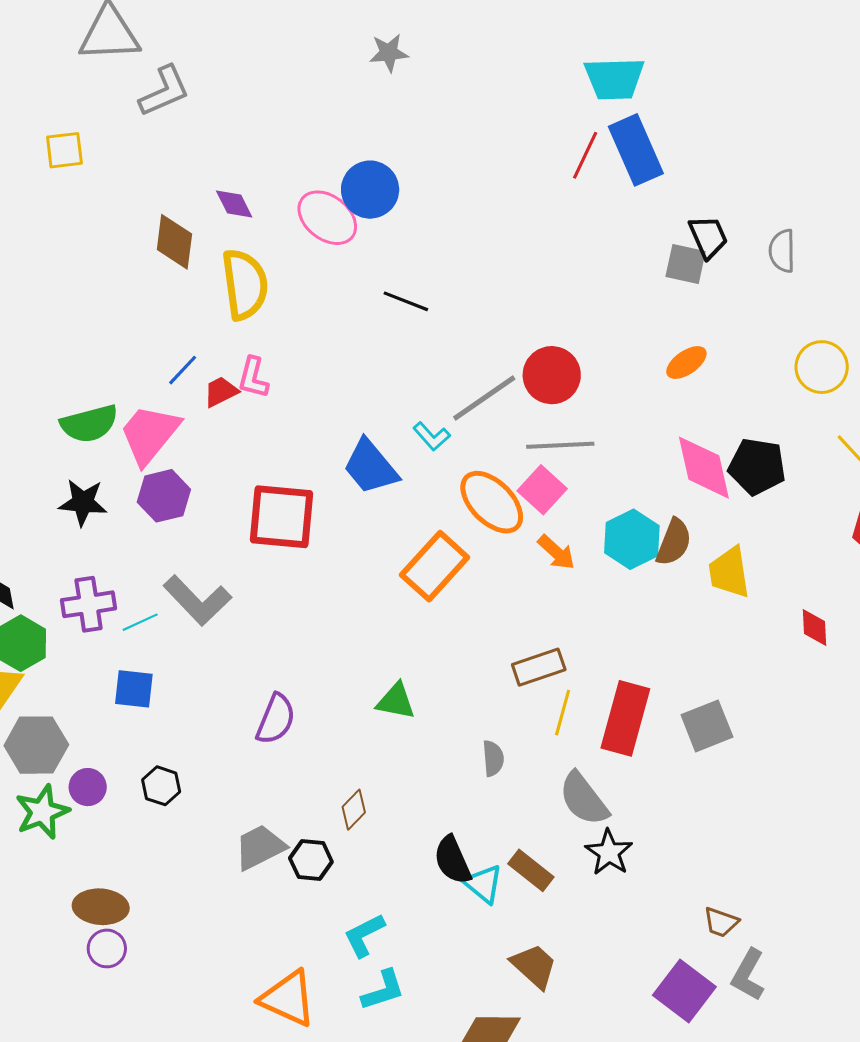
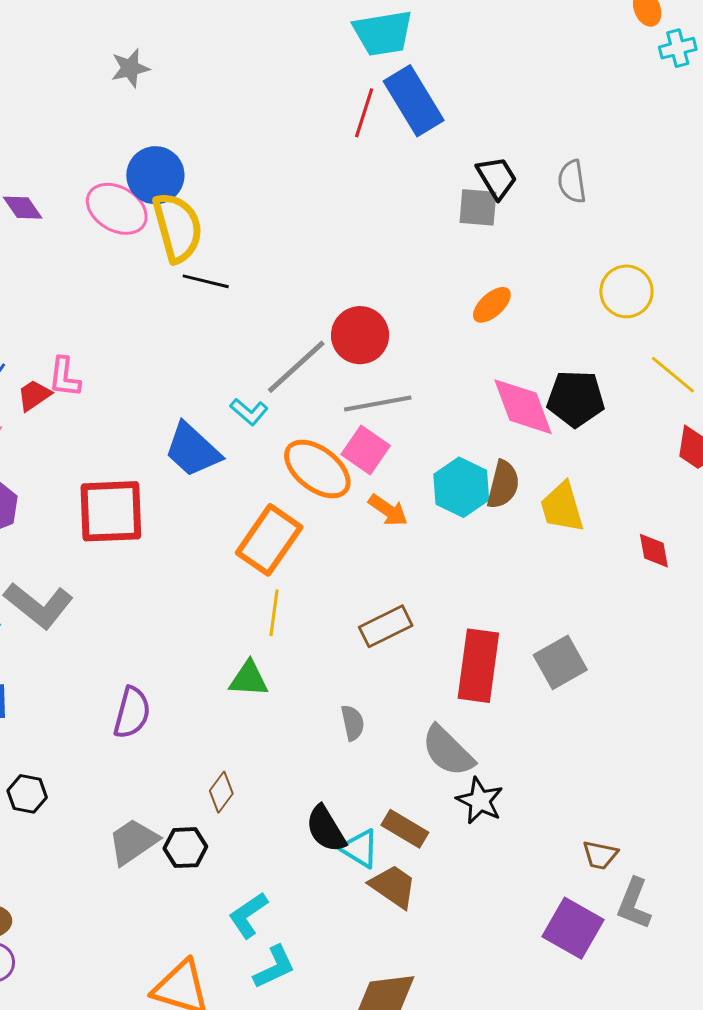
gray star: (389, 53) -> (130, 68), moved
yellow semicircle: (245, 284) -> (178, 227), moved
yellow line: (563, 713) -> (274, 613), moved
brown trapezoid: (534, 966) -> (393, 886), moved

